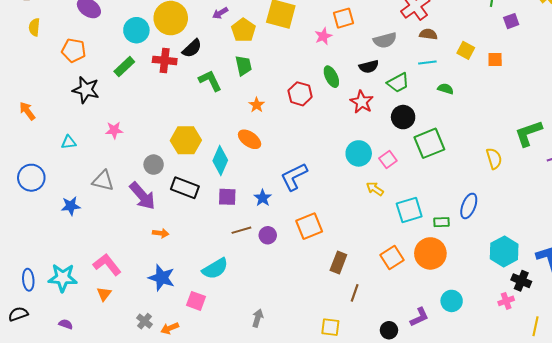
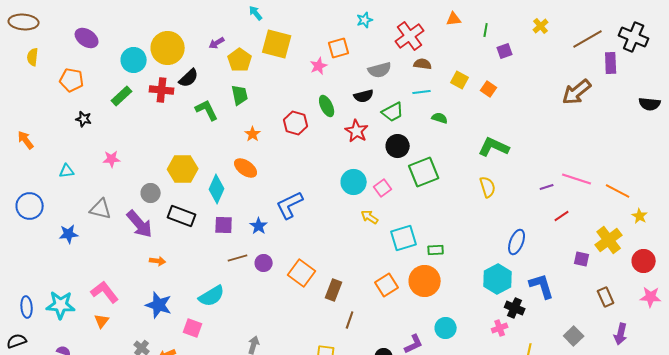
orange square: (495, 59) -> (489, 89), turned 35
black star: (86, 90) -> (84, 119), size x0.6
green L-shape: (528, 133) -> (494, 147), moved, turned 44
blue ellipse: (469, 206) -> (517, 242), moved
orange square: (309, 226) -> (302, 273), moved, turned -32

